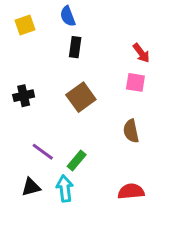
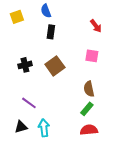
red arrow: (141, 53) -> (96, 26), moved
black cross: (24, 96) -> (25, 65), moved
green rectangle: (77, 160) -> (87, 109), moved

